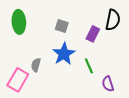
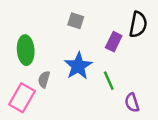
green ellipse: (19, 22) -> (26, 50), moved
gray square: (62, 26) -> (76, 21), moved

